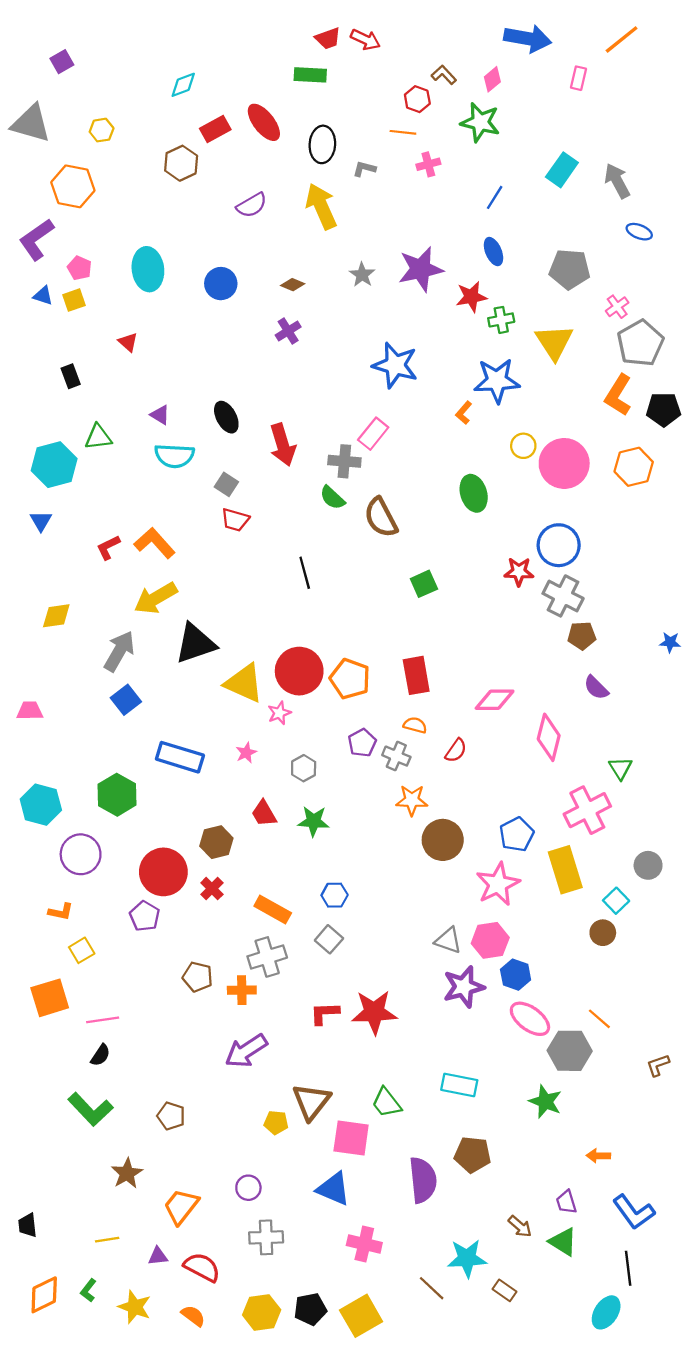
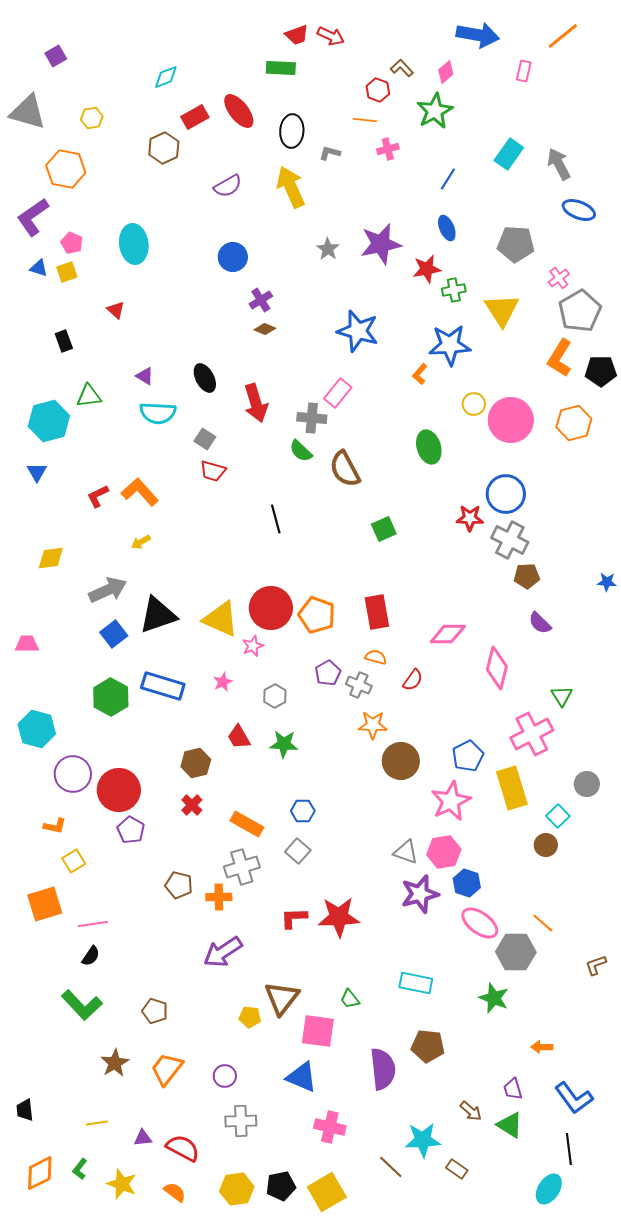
green star: (480, 122) -> (435, 111), turned 30
blue ellipse: (639, 232) -> (579, 210), size x1.4
blue circle: (221, 284) -> (233, 257), moved
brown diamond: (293, 285) -> (265, 329), moved
yellow arrow: (156, 598) -> (141, 542), size x0.5
black triangle: (195, 643) -> (158, 615), moved
gray arrow: (119, 651) -> (108, 590), turned 36
green hexagon: (117, 795) -> (111, 697), moved
red circle: (163, 872) -> (119, 790), moved
green trapezoid: (386, 1103) -> (350, 999), size x0.7
orange trapezoid: (181, 1206) -> (167, 1069), moved

